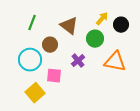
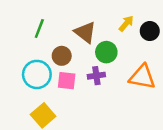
green circle: (95, 39) -> (106, 52), moved
purple cross: (78, 61) -> (96, 76), turned 32
pink square: (54, 76) -> (67, 81), moved

